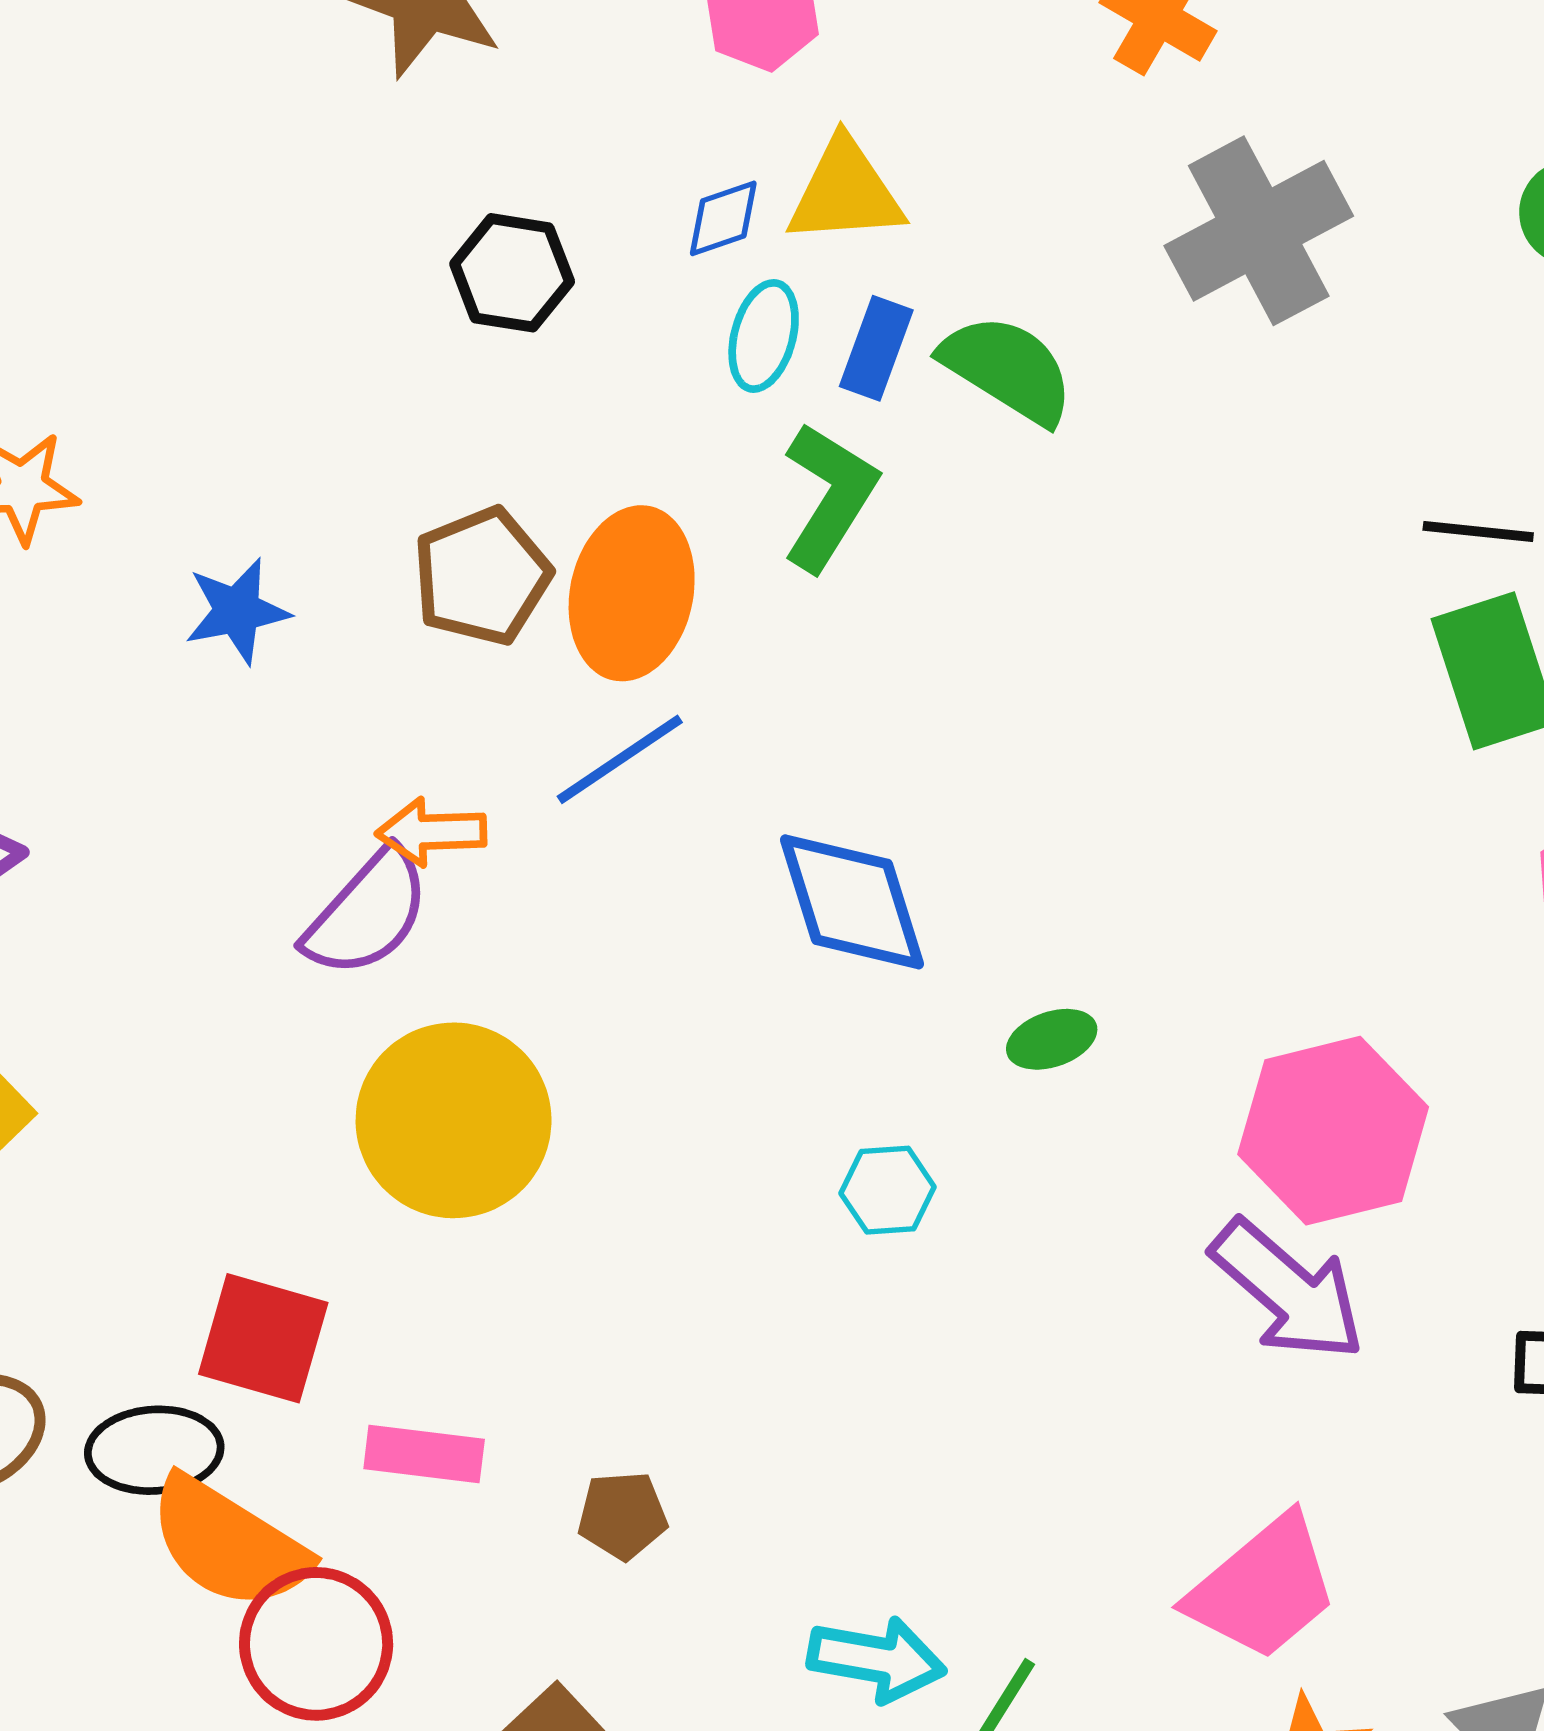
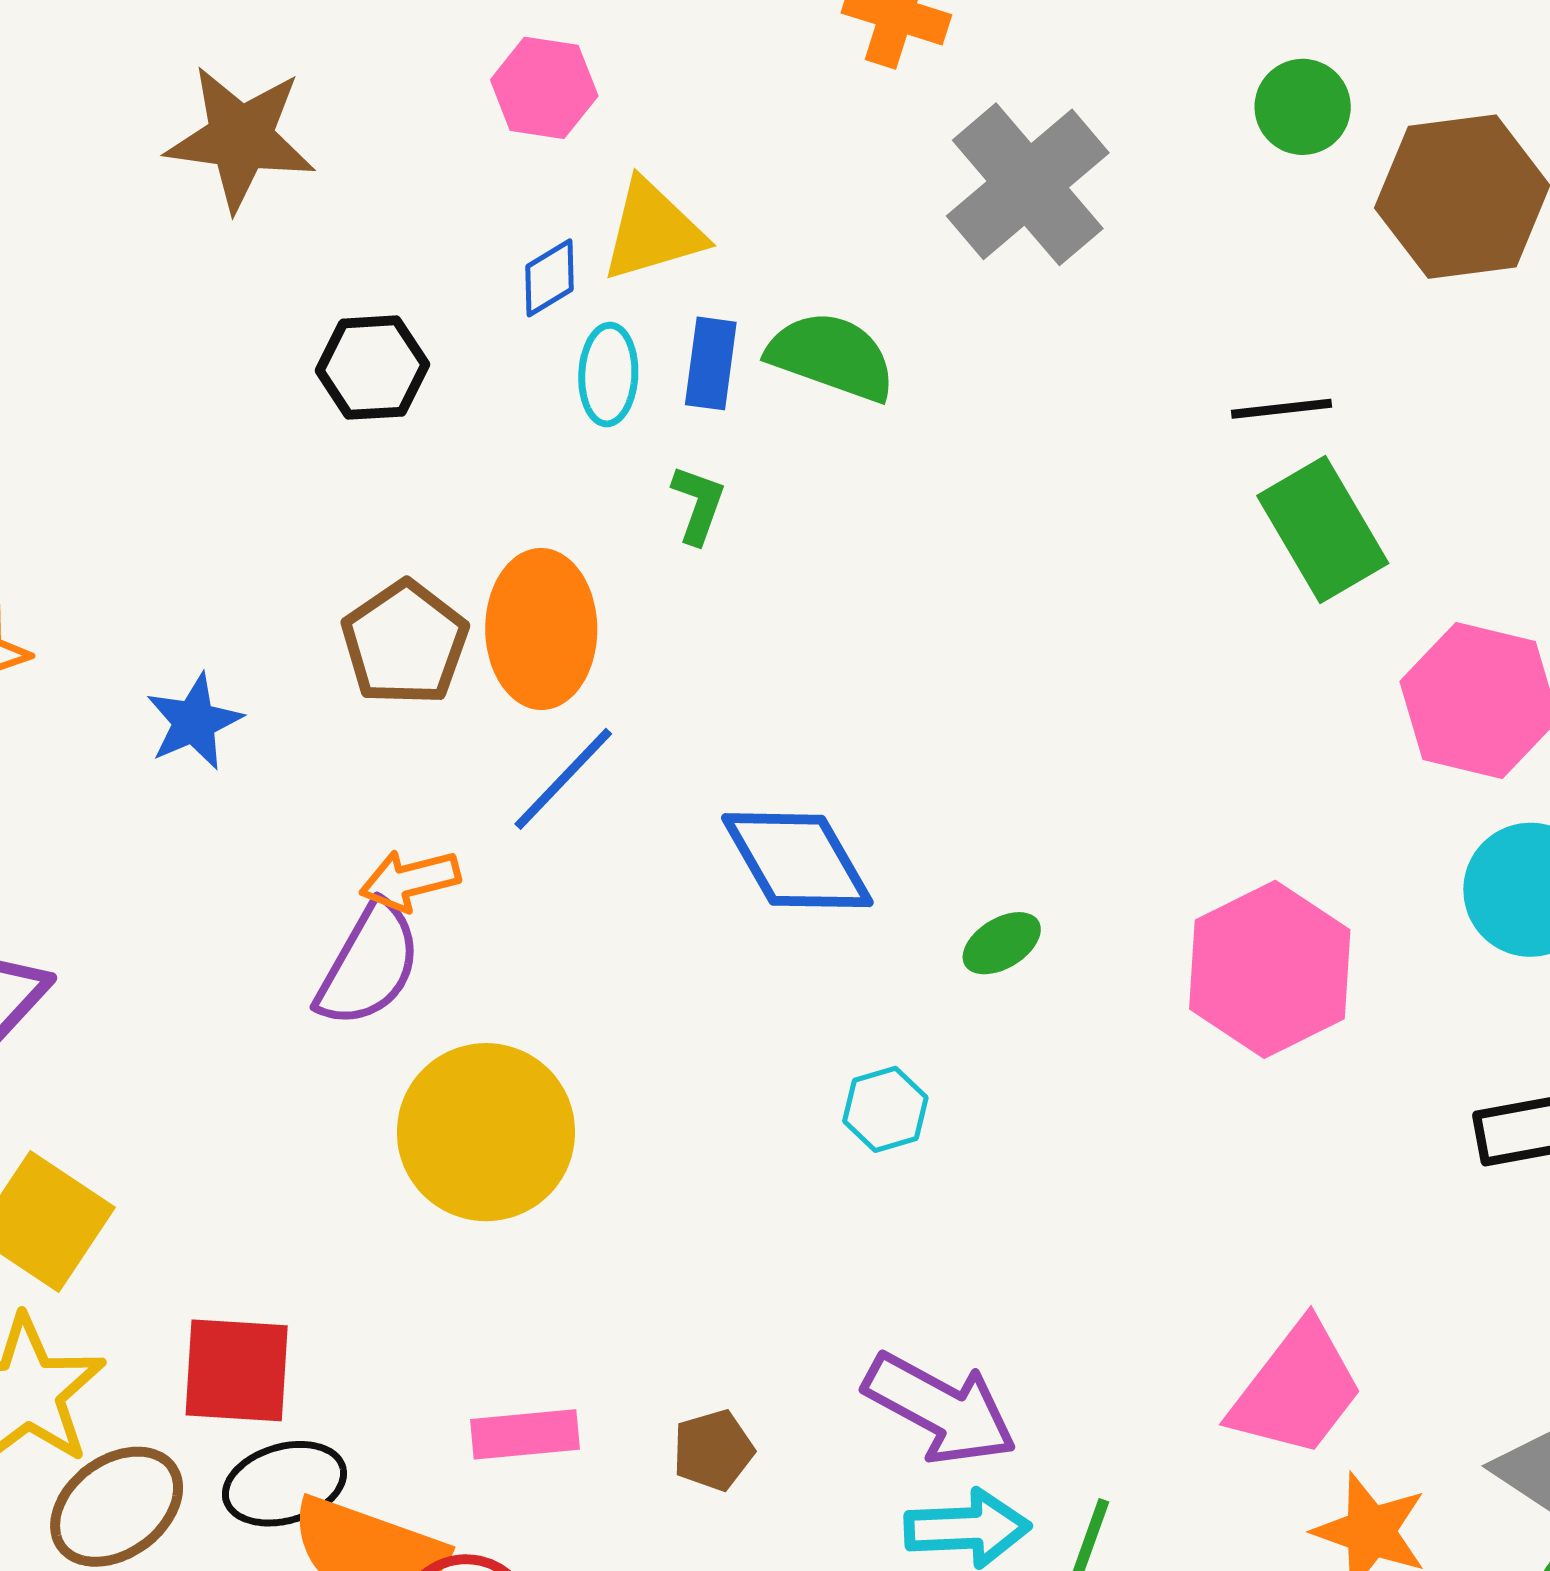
green L-shape: (829, 497) -> (698, 504), size x0.6
purple arrow: (1288, 1290) -> (940, 1409), moved
red square: (263, 1338) -> (237, 1370), moved

